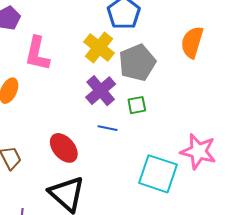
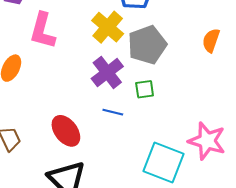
orange semicircle: (192, 42) -> (211, 40), moved, size x0.7

